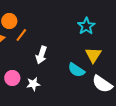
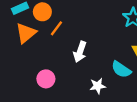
white star: (33, 84) -> (98, 86), moved

